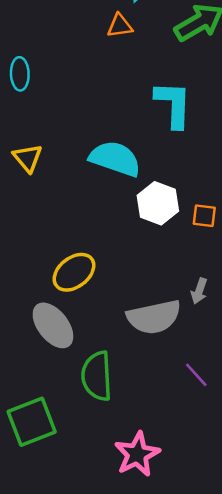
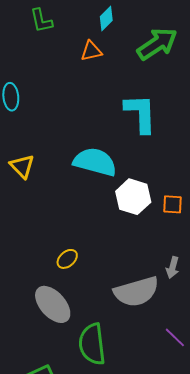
yellow ellipse: (74, 272) -> (67, 259), size x0.6

